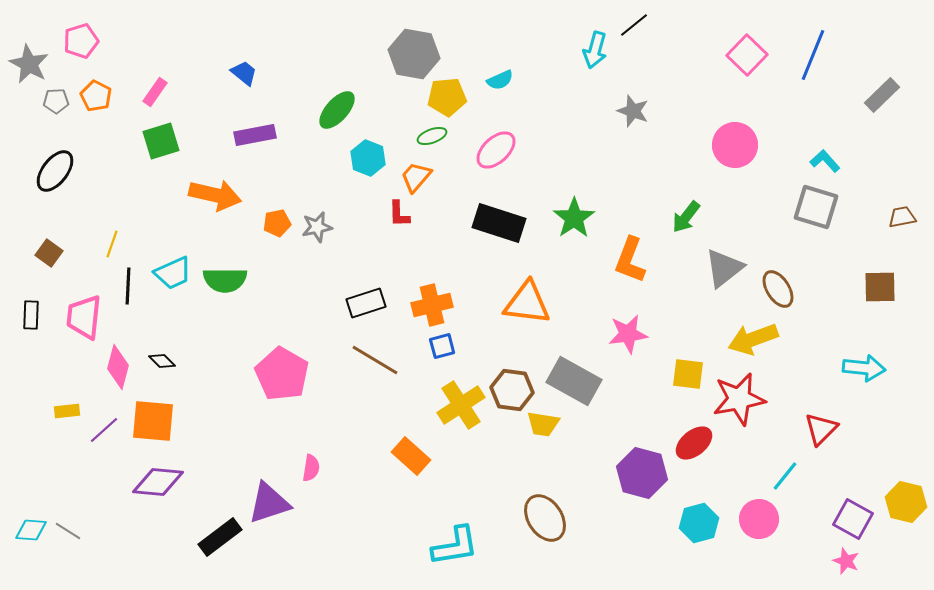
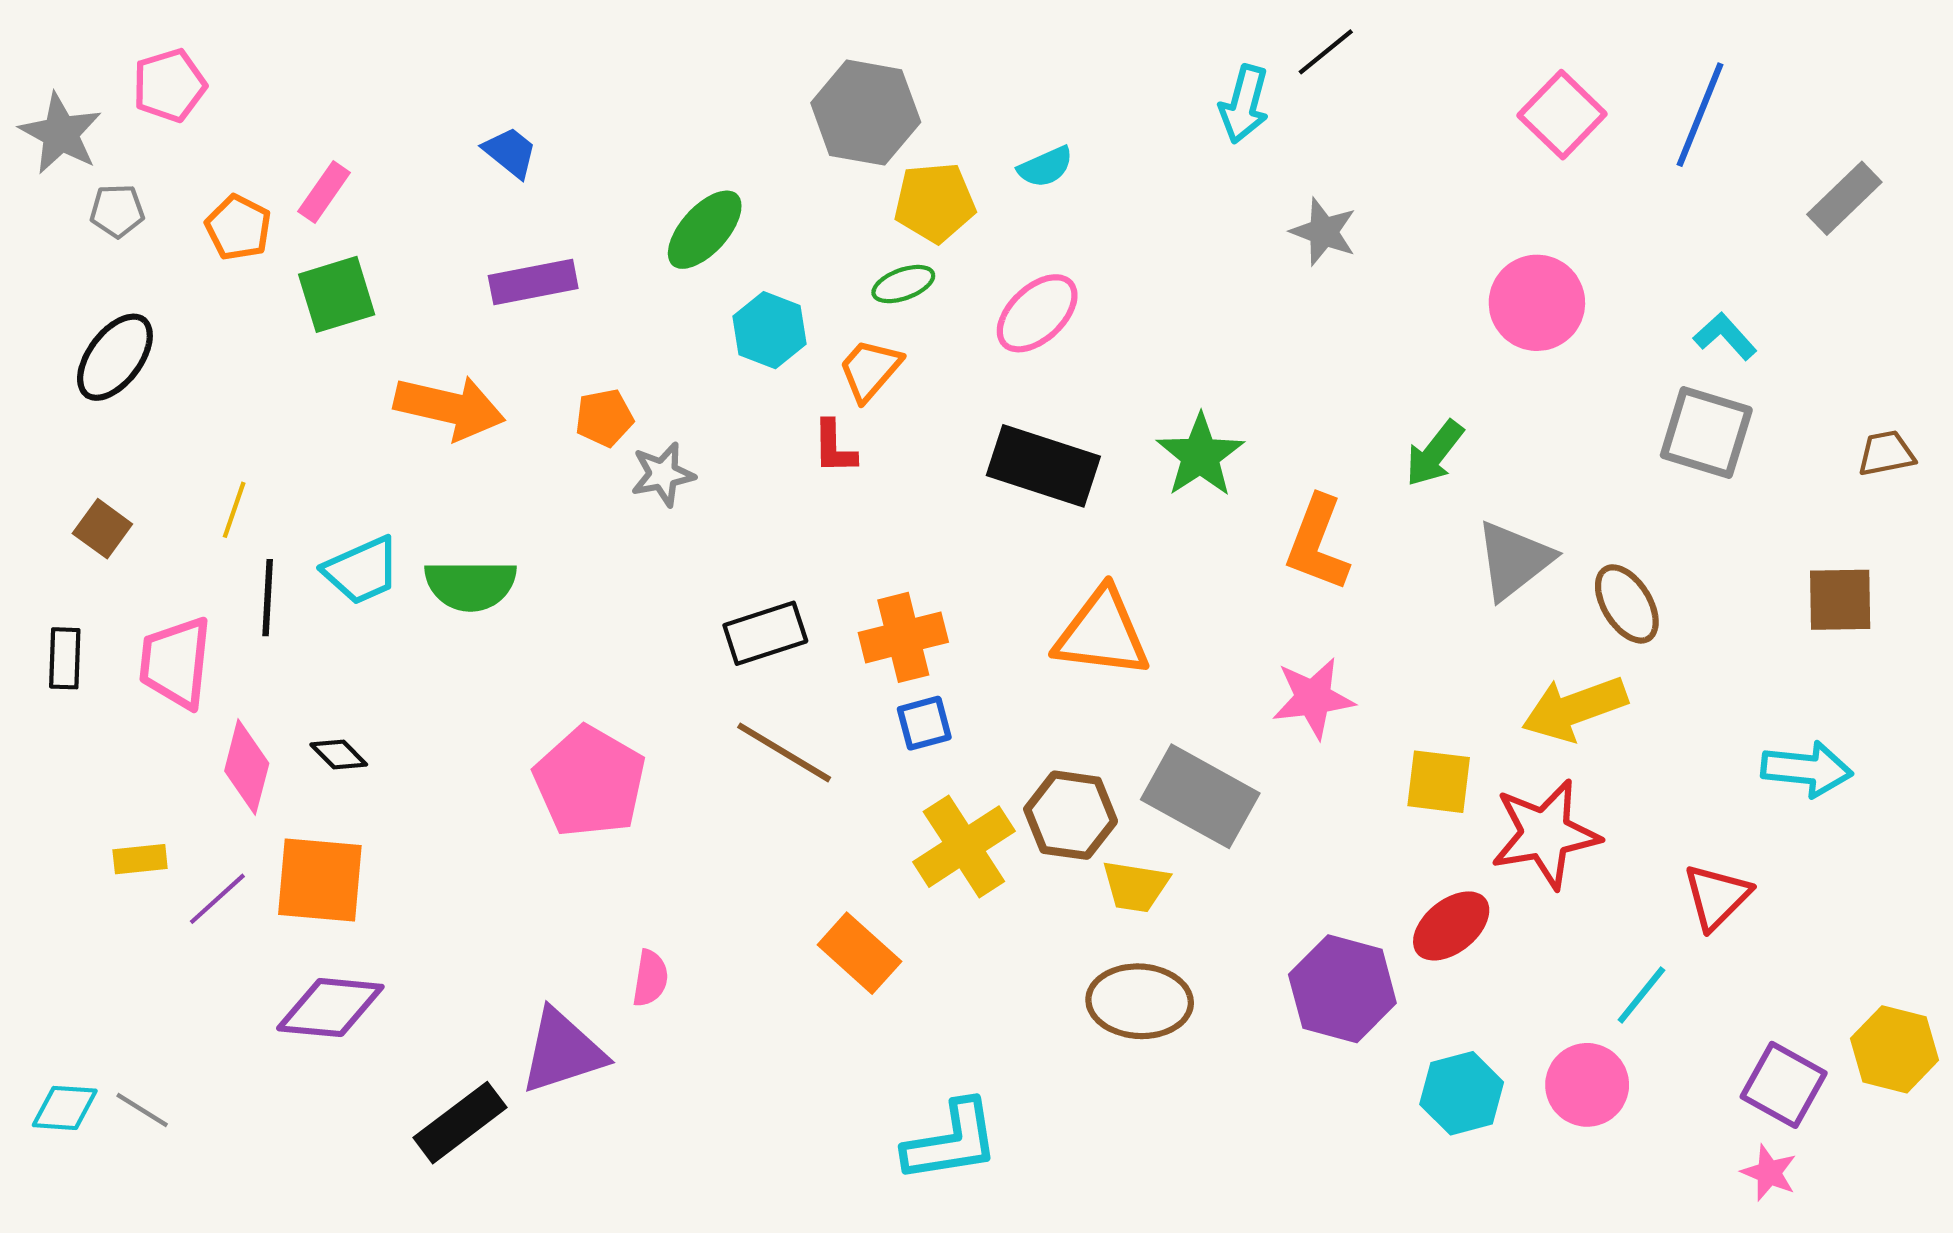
orange pentagon: (96, 96) -> (238, 228), moved
orange pentagon: (277, 223) -> (604, 418), moved
brown ellipse: (545, 518) -> (1140, 1001), moved, turned -54

